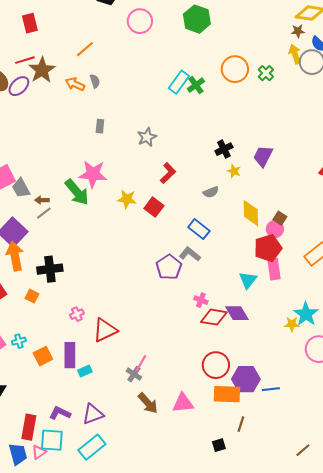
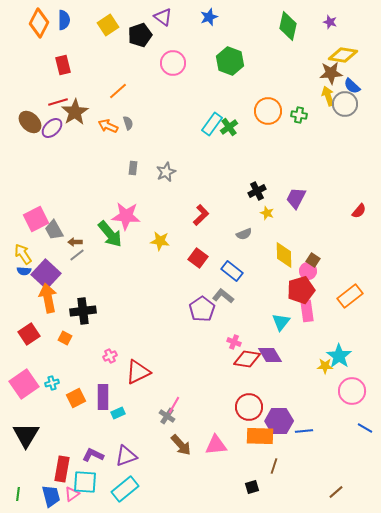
brown star: (298, 31) -> (331, 73), size x1.6
green cross: (266, 73) -> (299, 115), turned -35
gray star: (147, 137) -> (166, 172), moved
red square: (154, 207) -> (198, 258), moved

